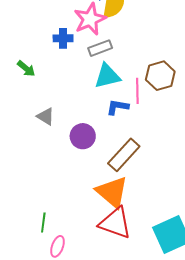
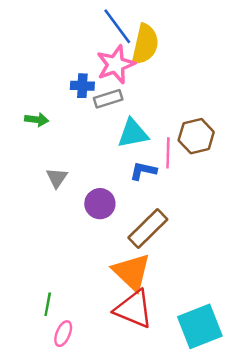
gray rectangle: (100, 48) -> (108, 99), moved
green arrow: (26, 69) -> (37, 120), turned -36
gray triangle: (46, 116) -> (57, 178), turned 30

